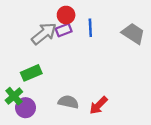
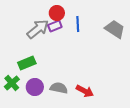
red arrow: (98, 105) -> (85, 91), turned -108
purple circle: (25, 108) -> (35, 87), moved

